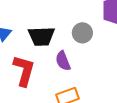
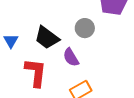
black trapezoid: (41, 36) -> (47, 38), turned 48

